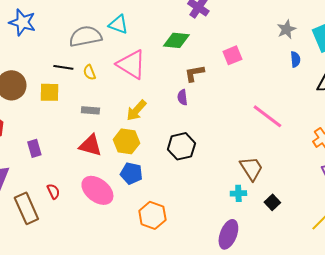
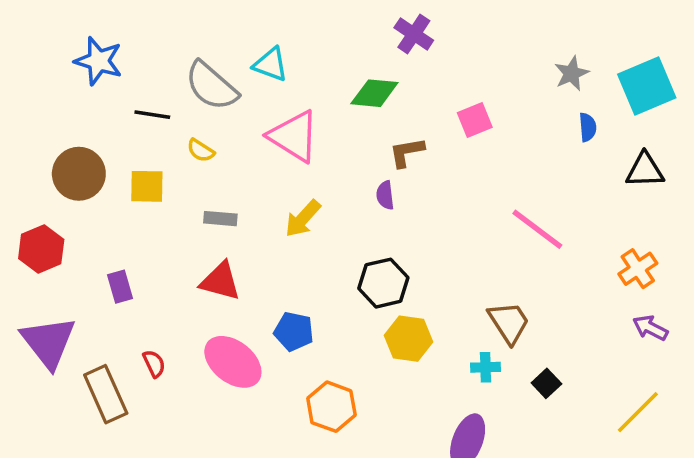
gray semicircle: (85, 36) -> (211, 86), turned -128
black line: (63, 67) -> (152, 115), moved
yellow semicircle: (89, 72) -> (201, 150), moved, turned -35
yellow hexagon: (126, 141) -> (408, 339), moved

